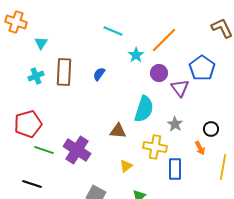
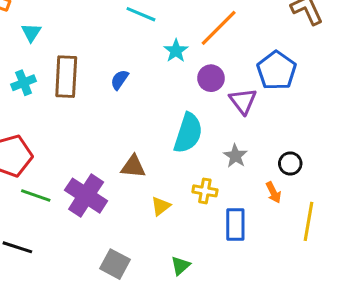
brown triangle: (118, 131) -> (133, 167), moved
yellow cross: (155, 147) -> (205, 191), size x0.7
yellow triangle: (126, 166) -> (161, 206), moved

